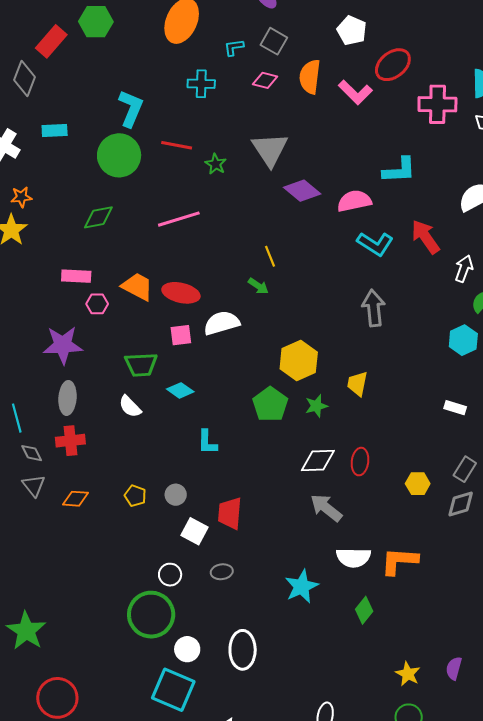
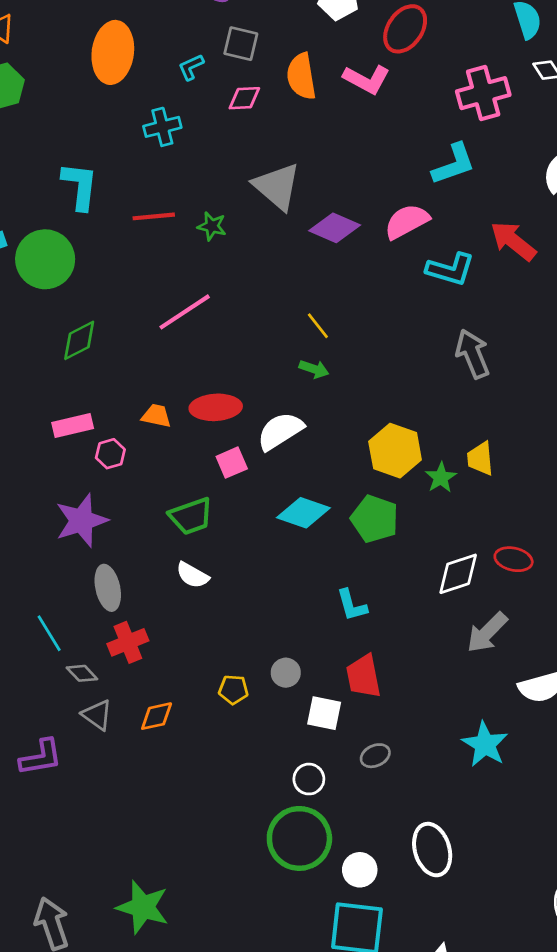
pink cross: (437, 104) -> (483, 93), moved
green circle: (119, 155) -> (45, 259), moved
orange trapezoid: (137, 287) -> (156, 416), size x0.7
cyan diamond: (180, 390) -> (303, 513), moved, size x1.4
green star: (316, 406) -> (441, 478), moved
cyan L-shape: (207, 442) -> (352, 605), moved
red ellipse: (360, 462) -> (514, 559), turned -68
gray arrow: (326, 508) -> (487, 632), turned -68

